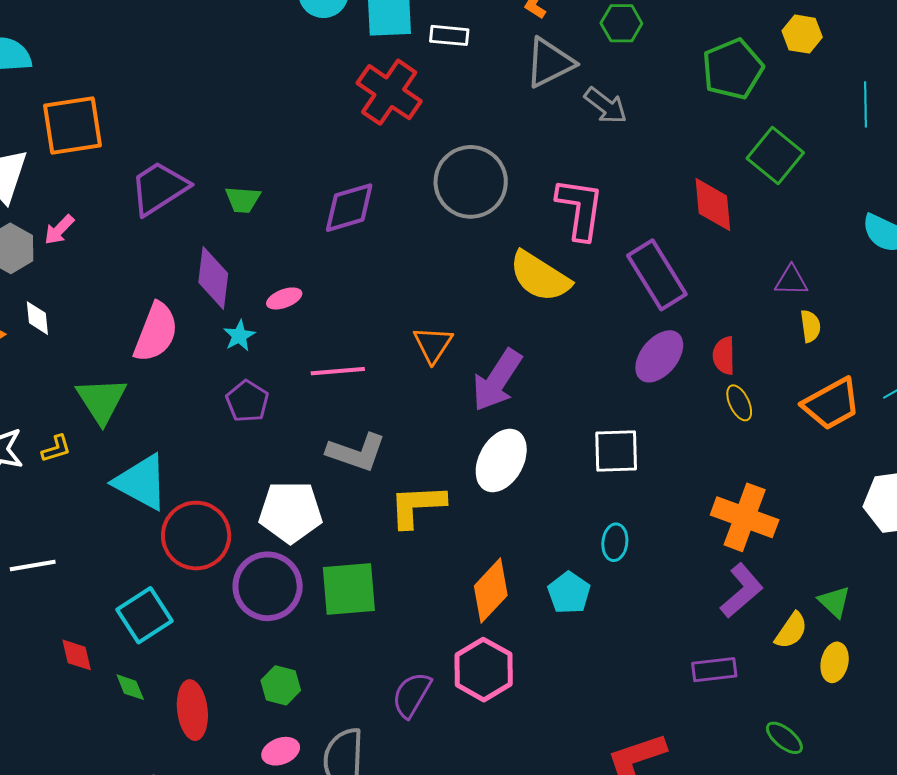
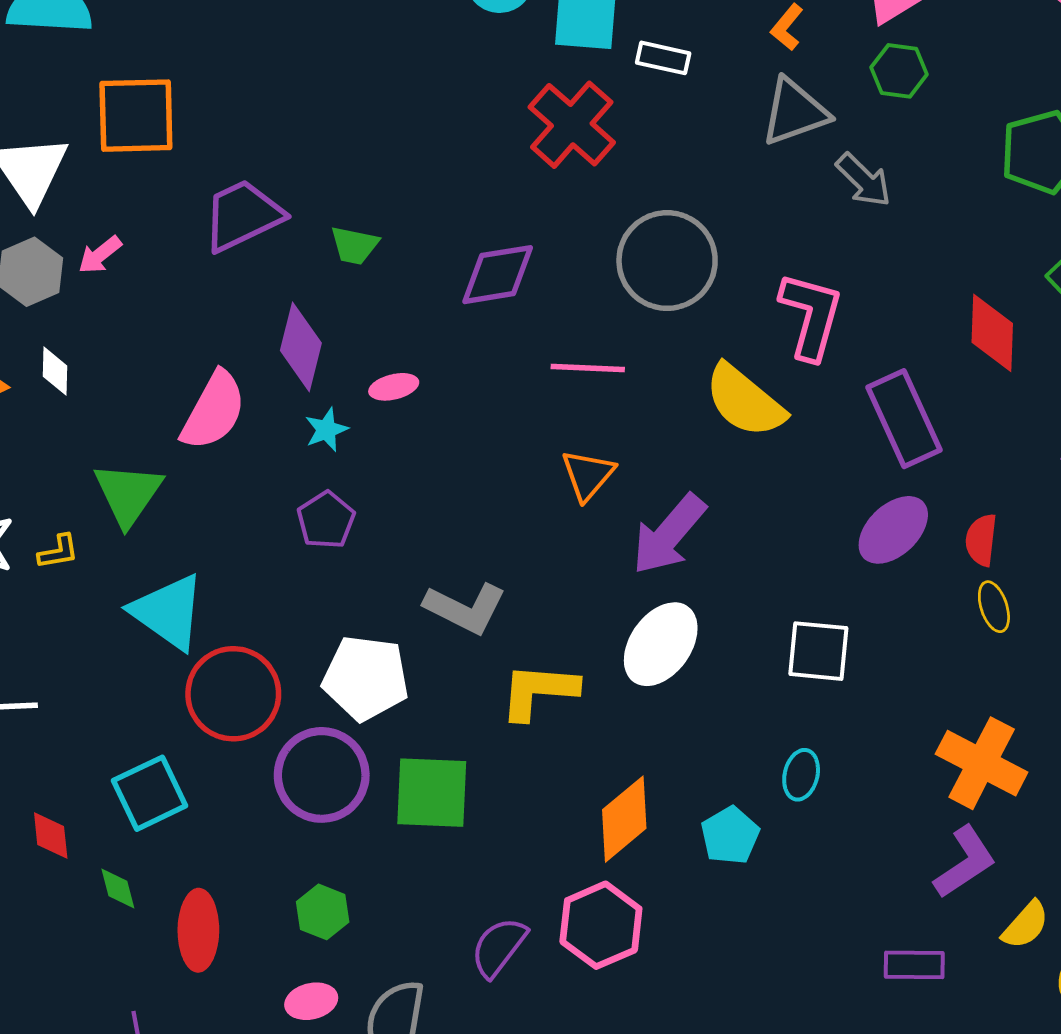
pink line: (338, 371) -> (588, 368), moved

